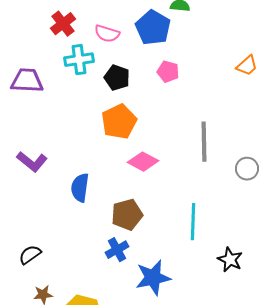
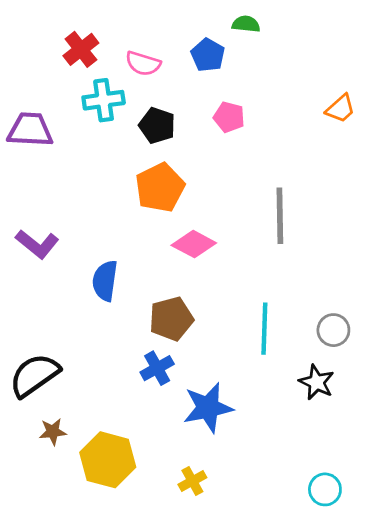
blue pentagon: (153, 28) -> (208, 55), size x0.7
gray circle: (247, 169) -> (333, 330), moved
black semicircle: (30, 255) -> (34, 375), size x1.6

